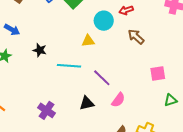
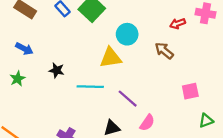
red arrow: (126, 10) -> (178, 24), moved
yellow triangle: (88, 41) -> (111, 58), size x1.5

